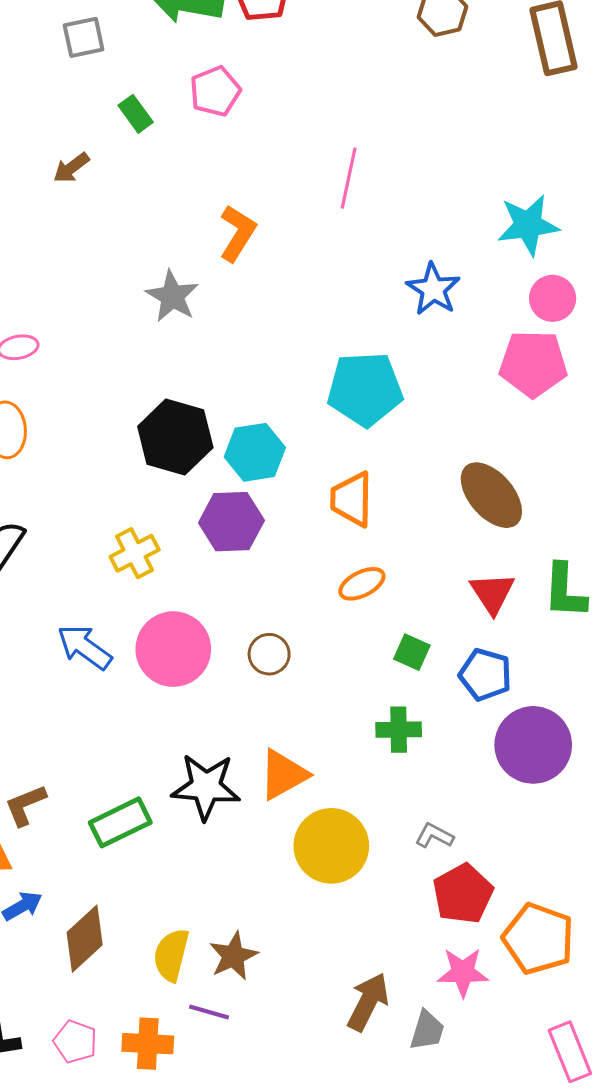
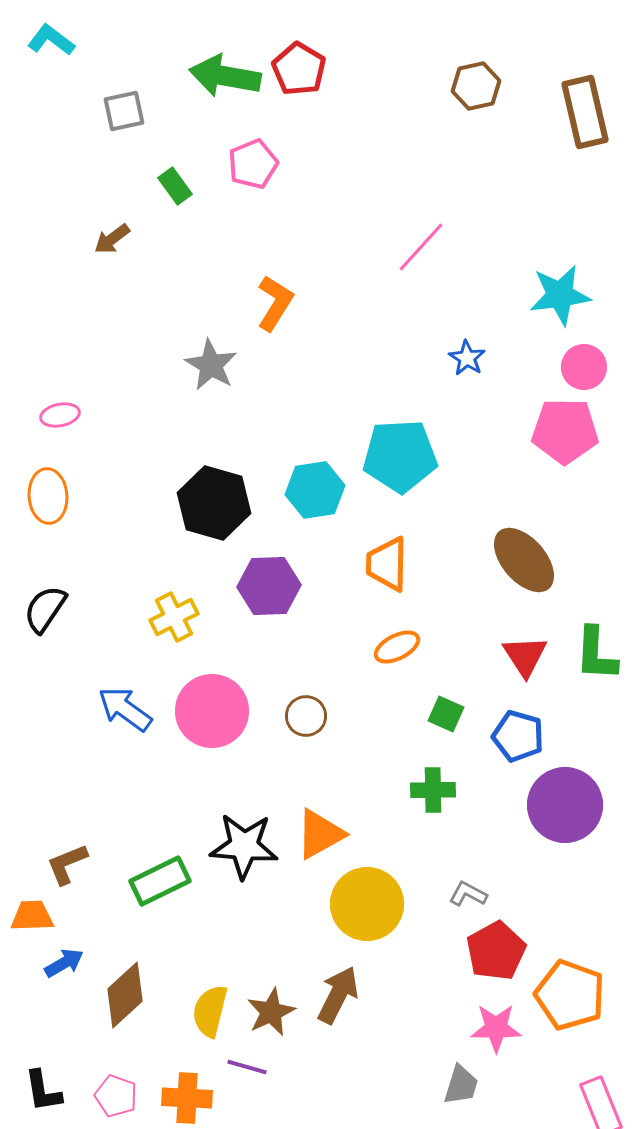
pink line: (349, 178) -> (421, 247), moved, turned 30
blue star: (433, 289) -> (467, 358), size x0.7
cyan hexagon: (255, 452) -> (315, 490), moved
brown arrow: (368, 1002) -> (338, 995), moved

